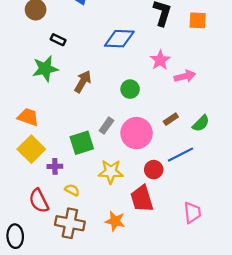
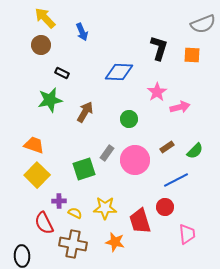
purple cross: (55, 166) -> (59, 201), moved
red circle: (154, 170) -> (165, 207), moved
yellow star: (111, 172) -> (105, 208), moved

